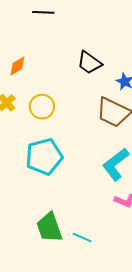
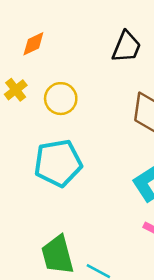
black trapezoid: (89, 63) -> (126, 47), turned -108

